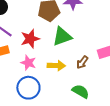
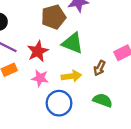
green triangle: (62, 36) -> (73, 43), turned 50
blue circle: (28, 88) -> (59, 103), moved

